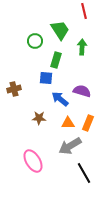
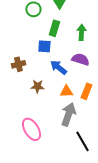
green arrow: (82, 47) -> (81, 32), moved
brown cross: (14, 89) -> (18, 64), moved
gray arrow: (70, 146) -> (68, 114), turned 140

